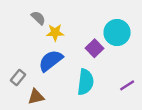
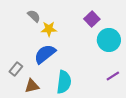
cyan circle: (117, 32) -> (109, 40), moved
purple square: (95, 48) -> (92, 19), moved
cyan semicircle: (86, 82) -> (64, 82), moved

